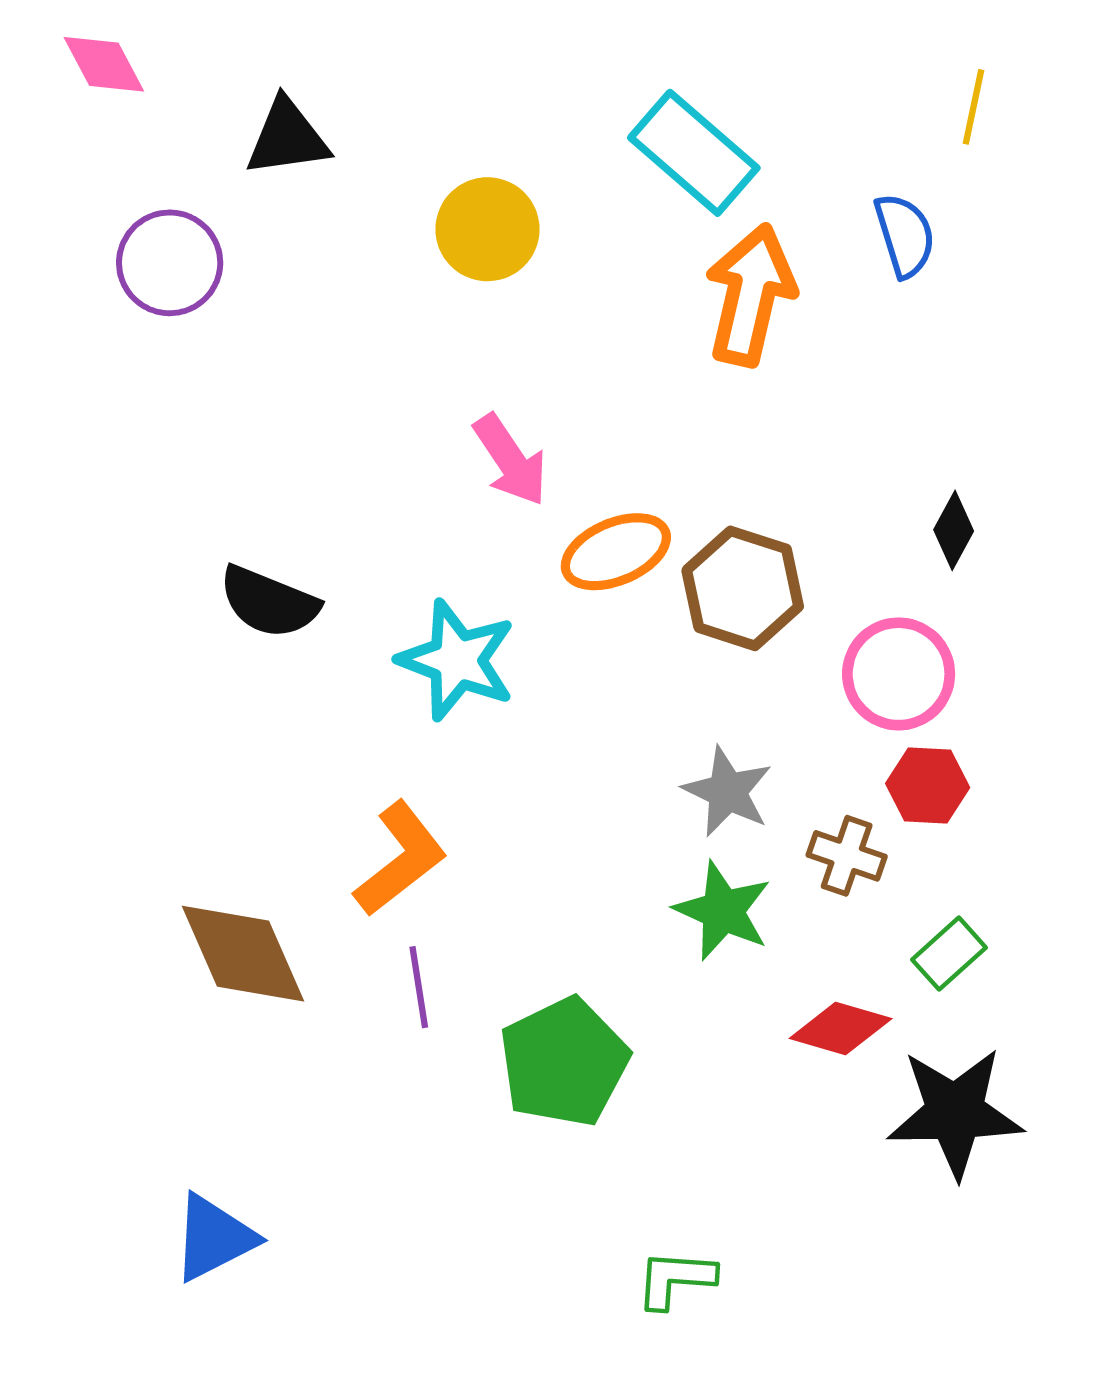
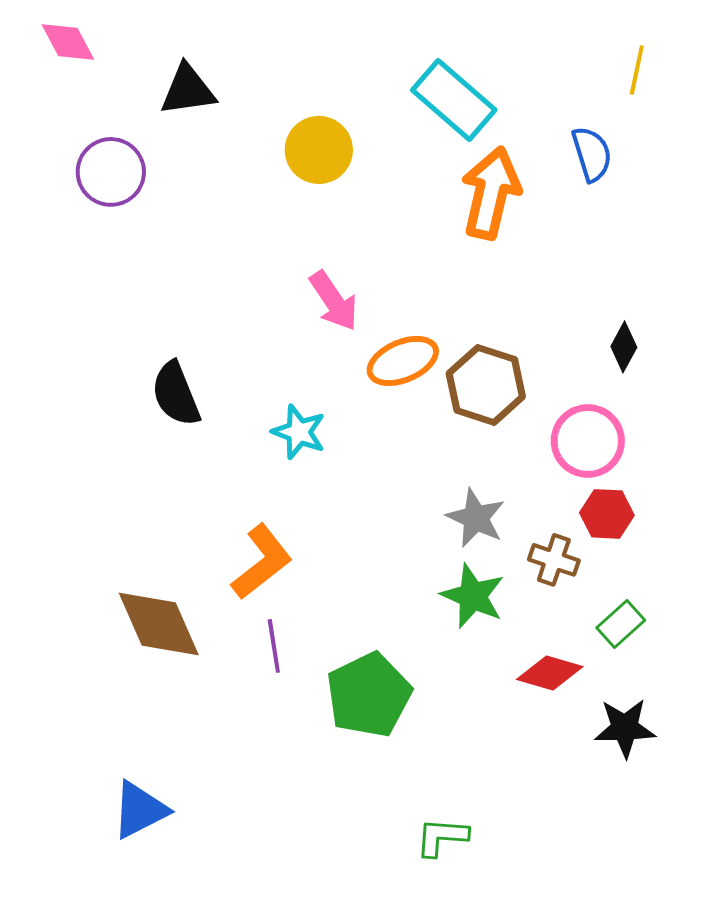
black semicircle: (269, 602) -> (176, 394), turned 46
cyan star: (457, 660) -> (299, 432), size x0.7
black star: (955, 1113) -> (625, 728), size x0.7

